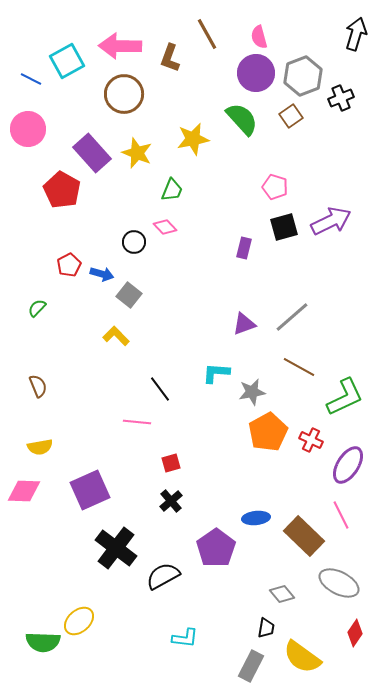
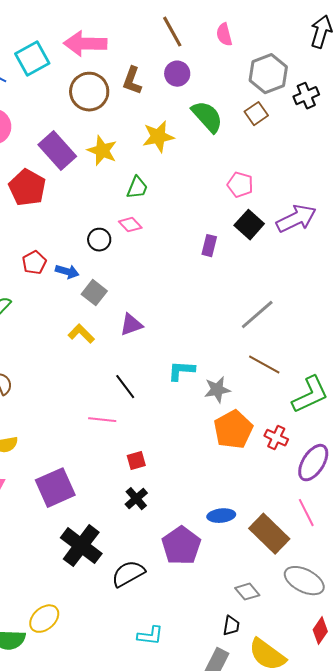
brown L-shape: (170, 58) -> (132, 81), moved
purple circle: (256, 73) -> (177, 74), moved, size x0.7
black square: (284, 227) -> (249, 225), turned -32
purple triangle: (244, 324) -> (131, 325), moved

